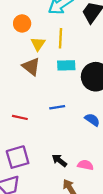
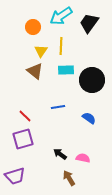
orange circle: (22, 23) -> (33, 27), moved
red line: (20, 117) -> (25, 116), turned 32
purple square: (18, 157) -> (23, 139), moved

